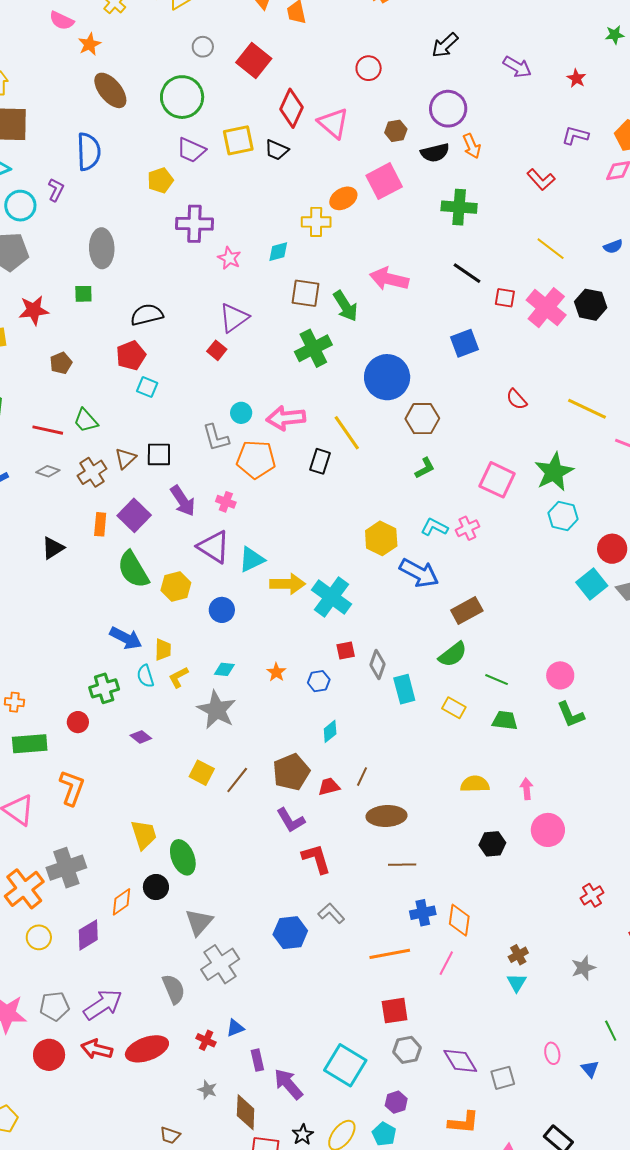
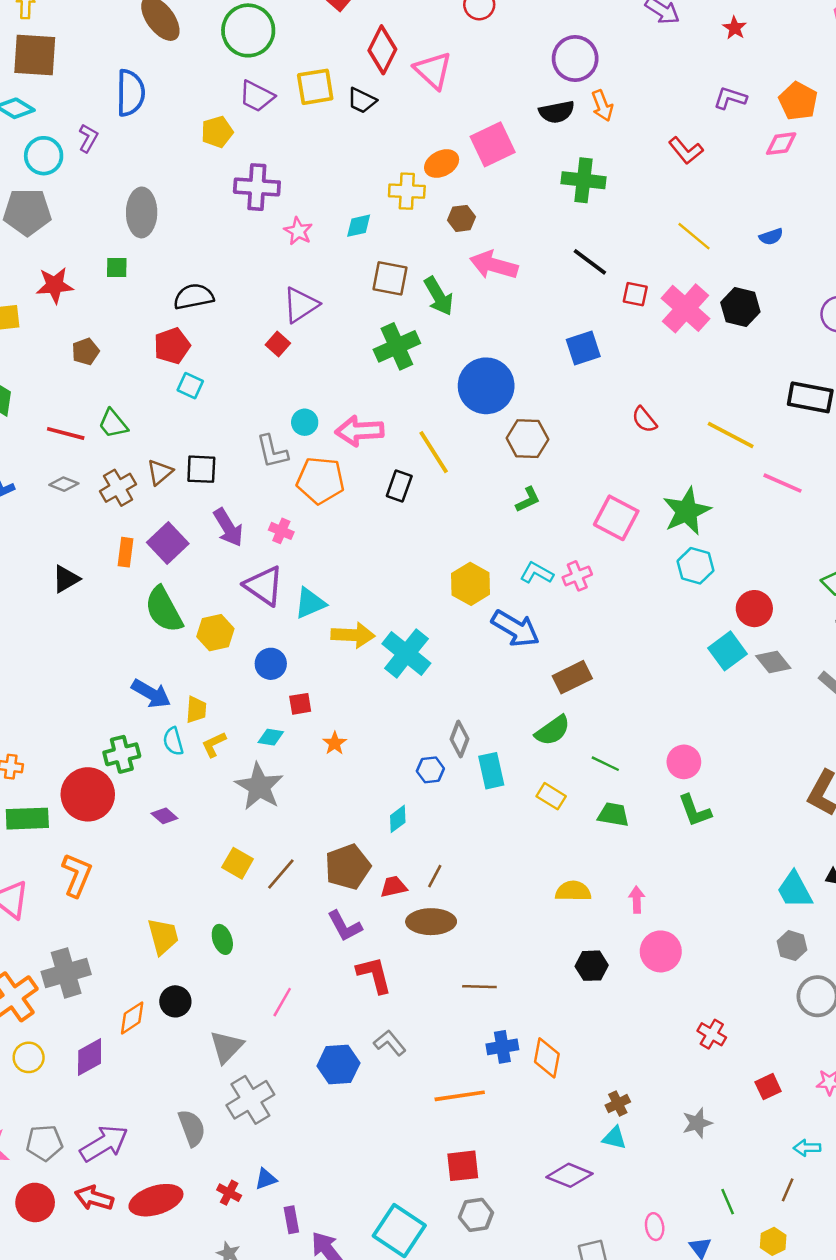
brown hexagon: (396, 131) -> (462, 218), moved
red square: (346, 651) -> (300, 704), moved
blue hexagon: (319, 681) -> (430, 770), moved
red circle: (78, 722) -> (88, 794), size x2.0
brown ellipse: (387, 816) -> (431, 922), moved
green ellipse: (183, 857) -> (222, 939), moved, size x0.7
red cross: (592, 895) -> (712, 1034), turned -30
pink line: (446, 963) -> (282, 1002), moved
cyan triangle: (517, 983) -> (614, 1138), turned -50
purple diamond: (460, 1061) -> (570, 1175), moved, turned -39

